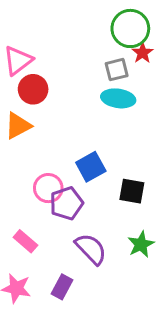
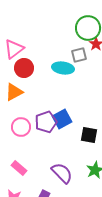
cyan ellipse: (118, 98) -> (63, 68), moved
pink circle: (48, 188) -> (21, 127), moved
purple pentagon: (67, 203) -> (46, 122), moved

